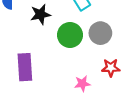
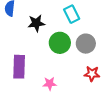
pink star: (82, 84) -> (50, 84), moved

